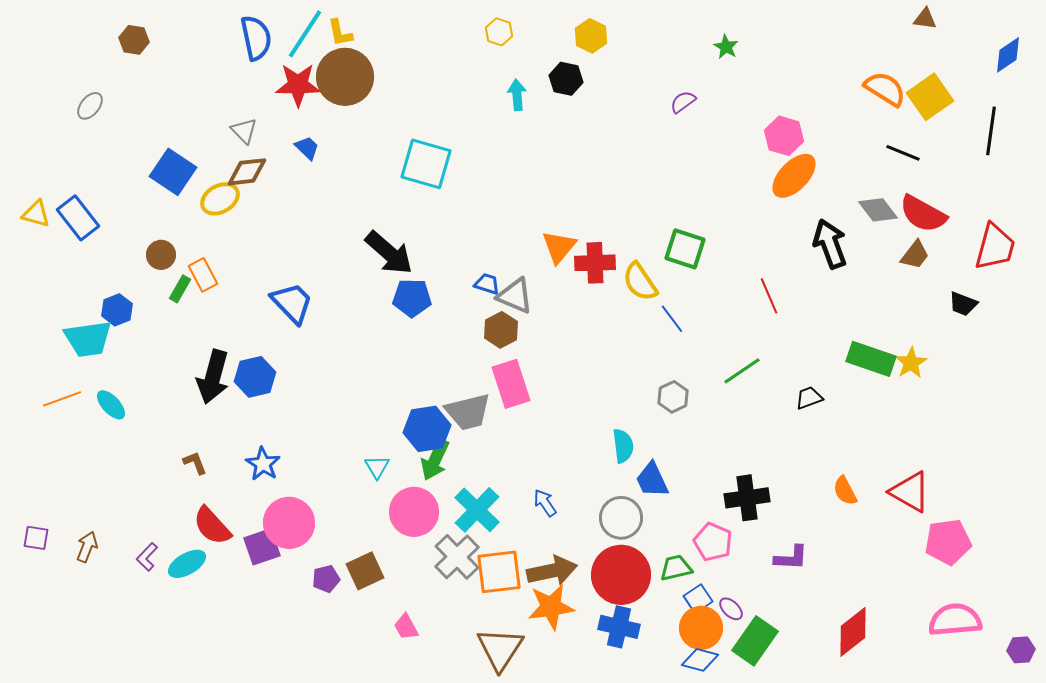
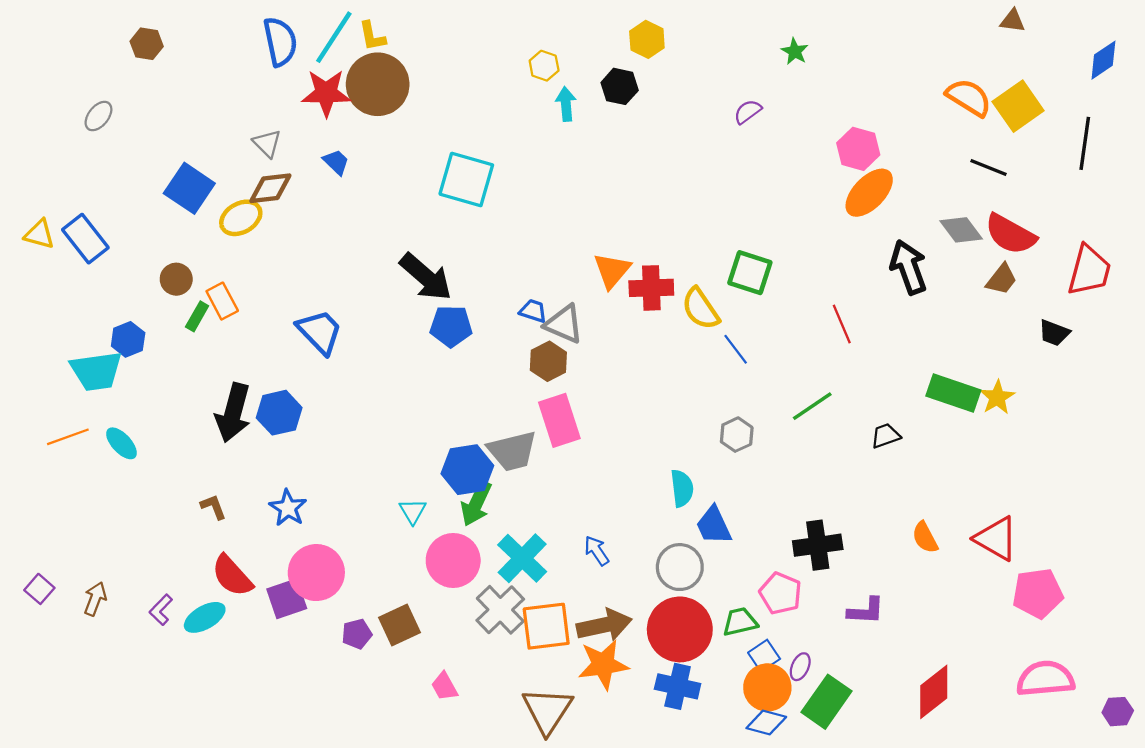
yellow hexagon: (499, 32) -> (544, 66), moved
purple square: (36, 538) -> (39, 589), turned 32
purple ellipse: (731, 609) -> (800, 667), turned 70

